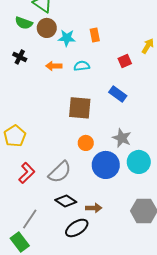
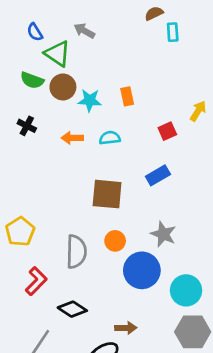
blue rectangle: (118, 94) -> (158, 175), turned -66
cyan circle: (139, 162) -> (186, 290), moved
gray semicircle: (60, 172) -> (76, 252), moved, turned -45
black diamond: (66, 201) -> (72, 309), moved

